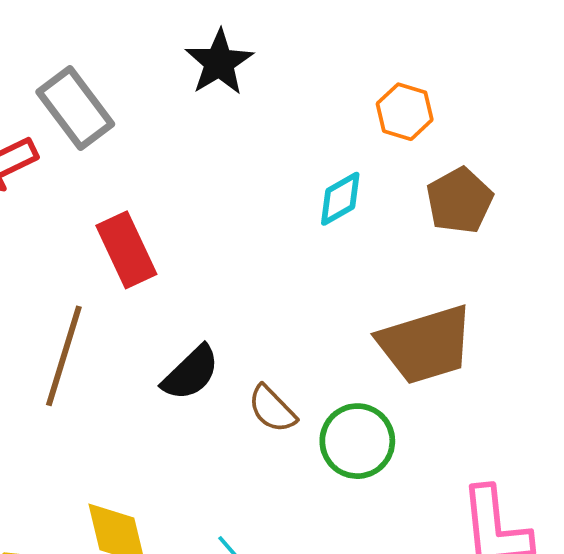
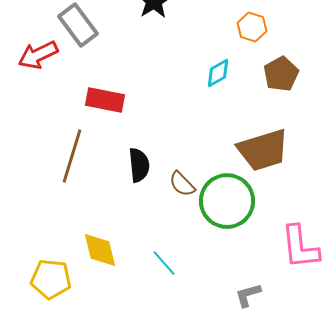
red rectangle: (126, 250) -> (105, 100), turned -54
black semicircle: (191, 373) -> (139, 165), turned -52
green circle: (357, 441) -> (227, 201), size x1.4

